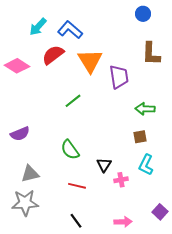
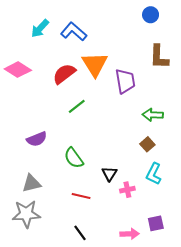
red semicircle: (53, 55) -> (64, 74), moved
purple semicircle: (20, 134) -> (37, 139), moved
brown square: (140, 137) -> (147, 144), turned -32
purple square: (160, 212) -> (156, 223), moved, turned 35

